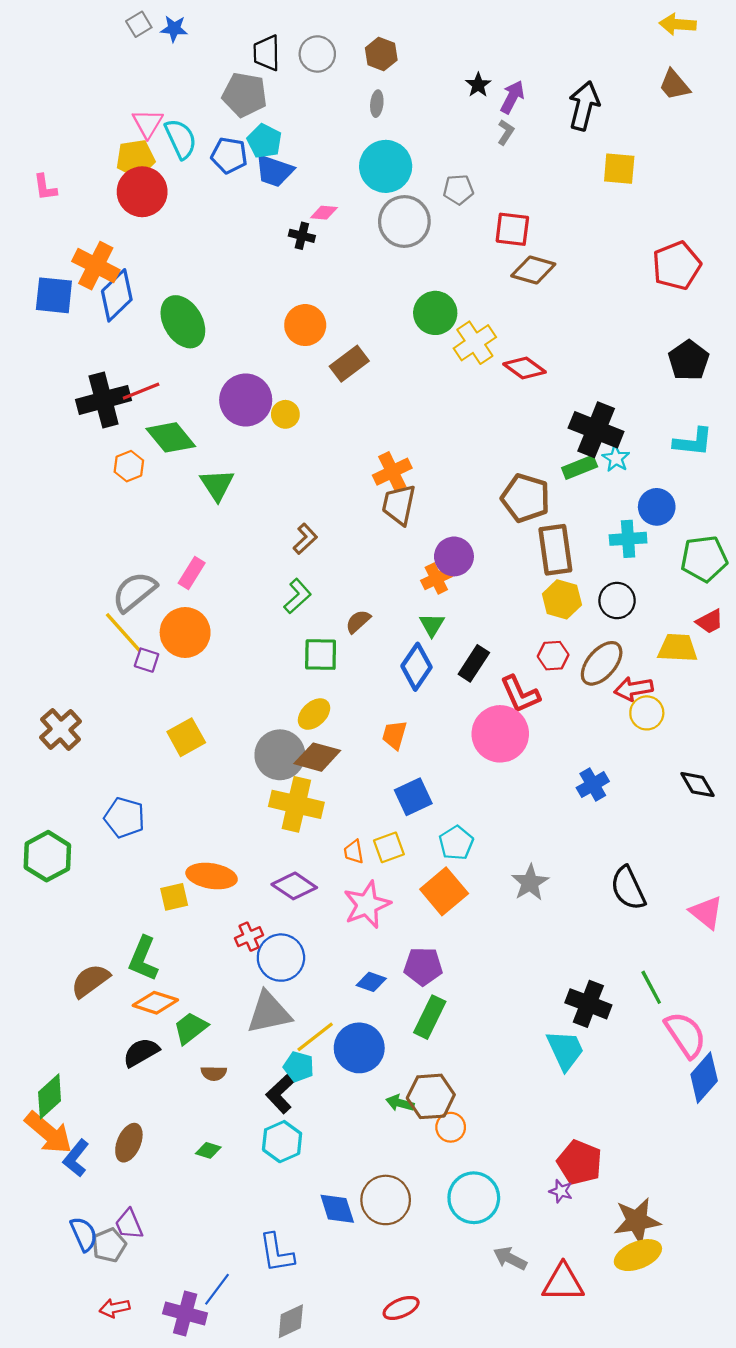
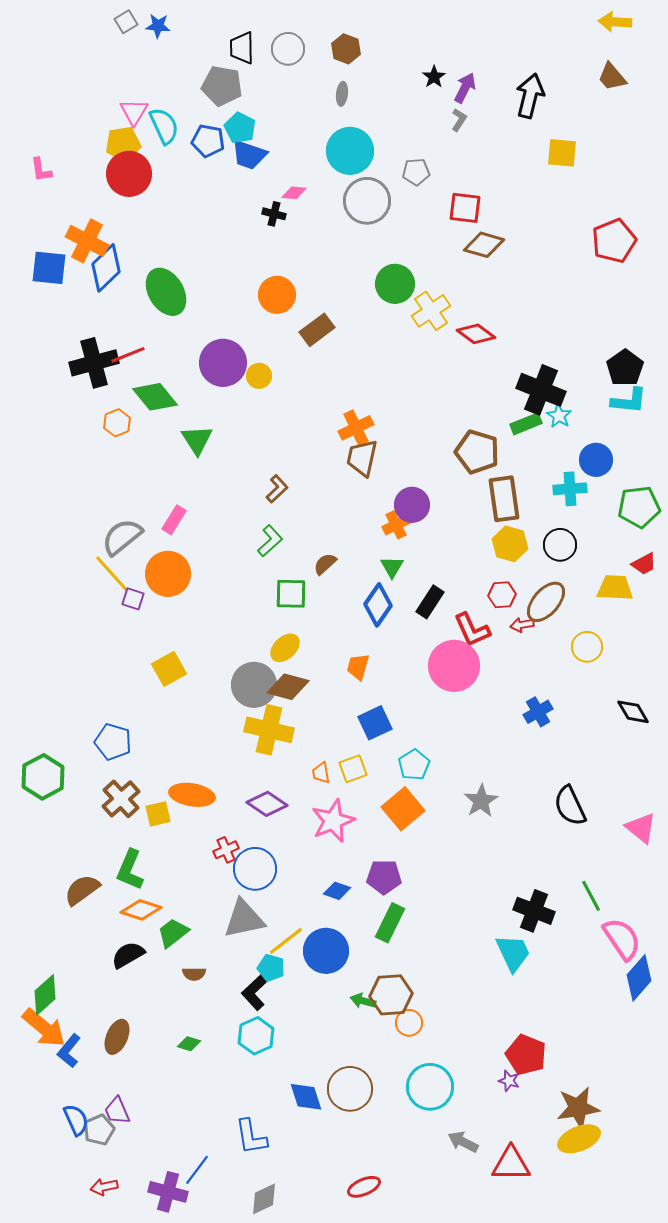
black pentagon: (689, 360) -> (625, 368), moved
red arrow: (634, 689) -> (522, 625), moved, size x0.7
brown cross: (61, 729) -> (121, 799), moved

